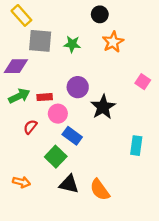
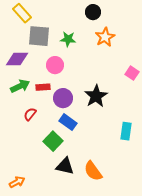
purple circle: (78, 87) -> (63, 98), moved
pink circle: (58, 114) -> (55, 65), moved
orange arrow: (21, 182) -> (17, 182), moved, turned -42

